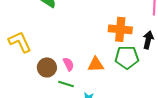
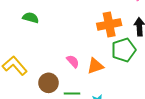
pink semicircle: (68, 64) -> (73, 61), moved

